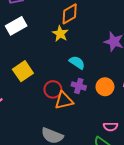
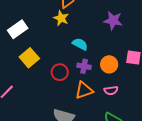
white rectangle: (16, 26) -> (18, 29), moved
orange triangle: (64, 101) -> (84, 90), moved
pink semicircle: (111, 127) -> (111, 91), moved

